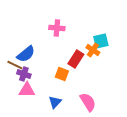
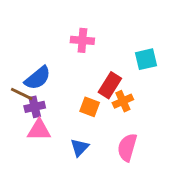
orange cross: (93, 50) -> (123, 101), moved, turned 32
purple cross: (24, 74) -> (35, 107), turned -32
pink semicircle: (88, 102) -> (127, 147), turned -132

